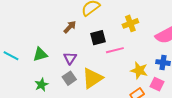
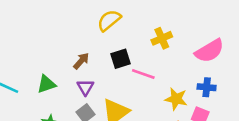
brown arrow: (70, 27) -> (81, 61), moved
pink line: (115, 50) -> (143, 74), turned 36

